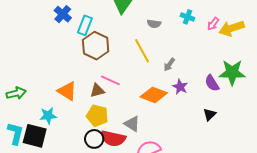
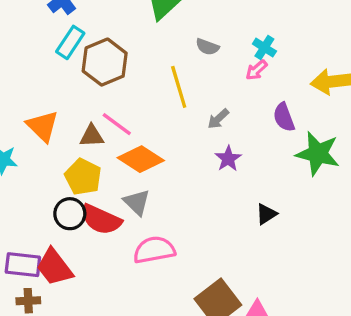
pink arrow: (213, 24) -> (256, 70), moved
cyan rectangle: (85, 25) -> (70, 42), moved
purple semicircle: (212, 83) -> (284, 117), moved
orange diamond: (154, 95) -> (141, 159), moved

